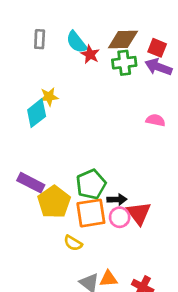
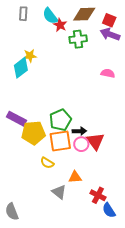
green cross: (124, 63) -> (78, 39), moved
yellow pentagon: (54, 202) -> (33, 133), turned 30
orange triangle: (108, 279) -> (75, 177), moved

